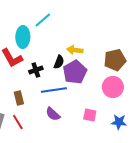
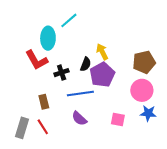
yellow arrow: (75, 50) -> (102, 52), turned 56
blue star: (119, 122) -> (148, 113), moved

